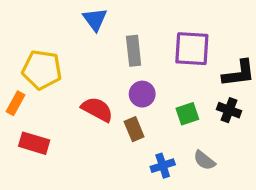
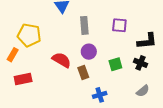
purple square: (192, 49) -> (119, 25), size x0.7
red rectangle: (34, 143) -> (23, 79), turned -30
gray semicircle: (204, 160) -> (143, 91), moved, turned -80

